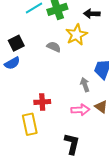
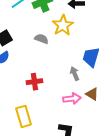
red cross: (42, 102) -> (34, 82), moved

